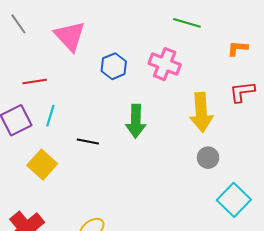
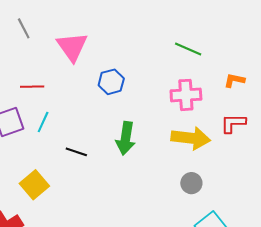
pink cross: (165, 64) -> (186, 95), moved, turned -32
yellow arrow: (201, 112) -> (191, 138), turned -87
yellow square: (42, 165) -> (34, 185), moved

